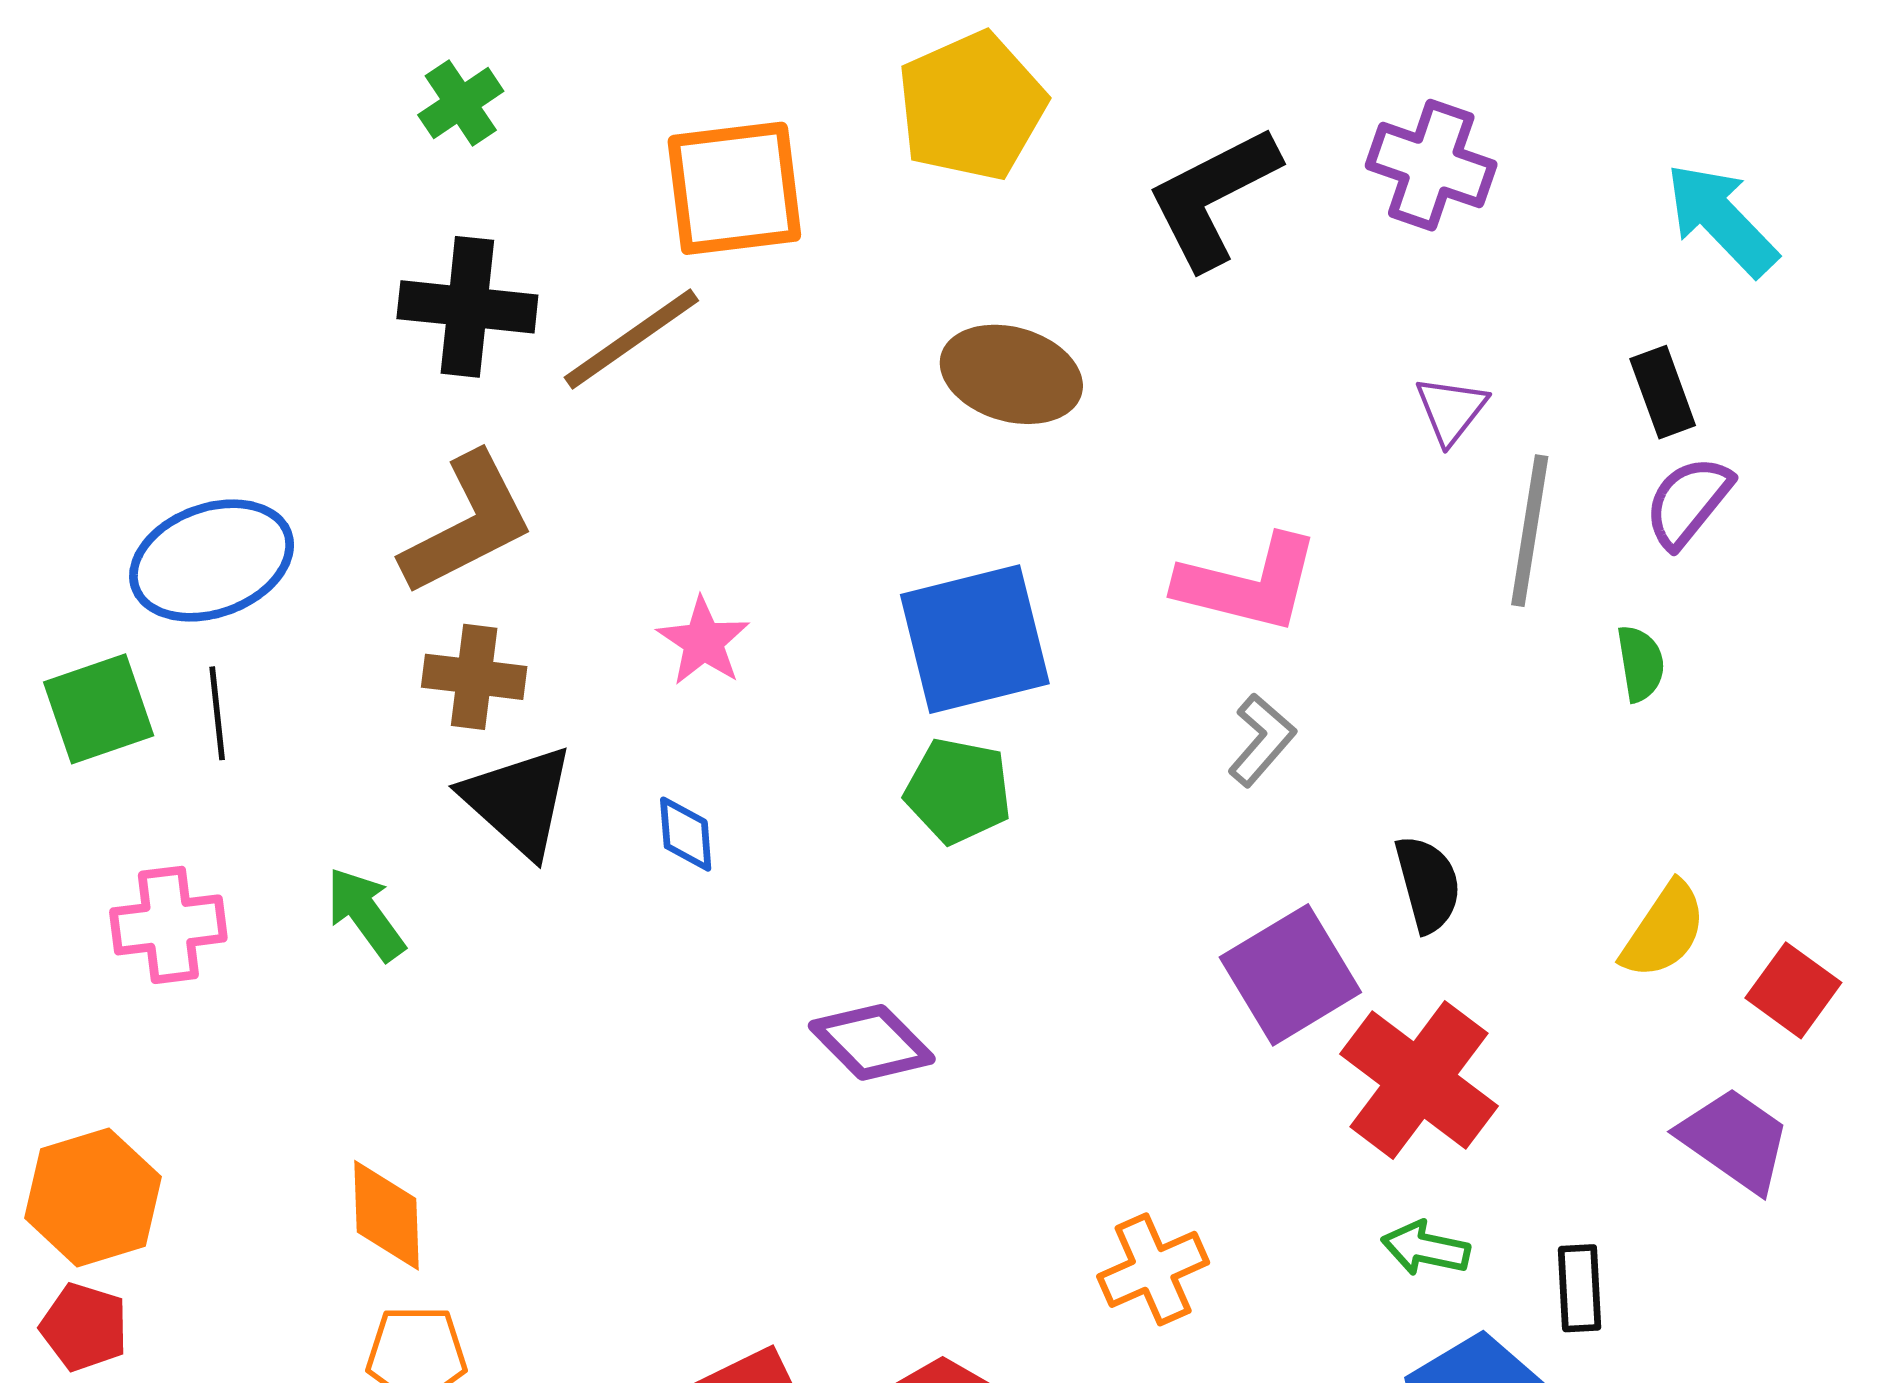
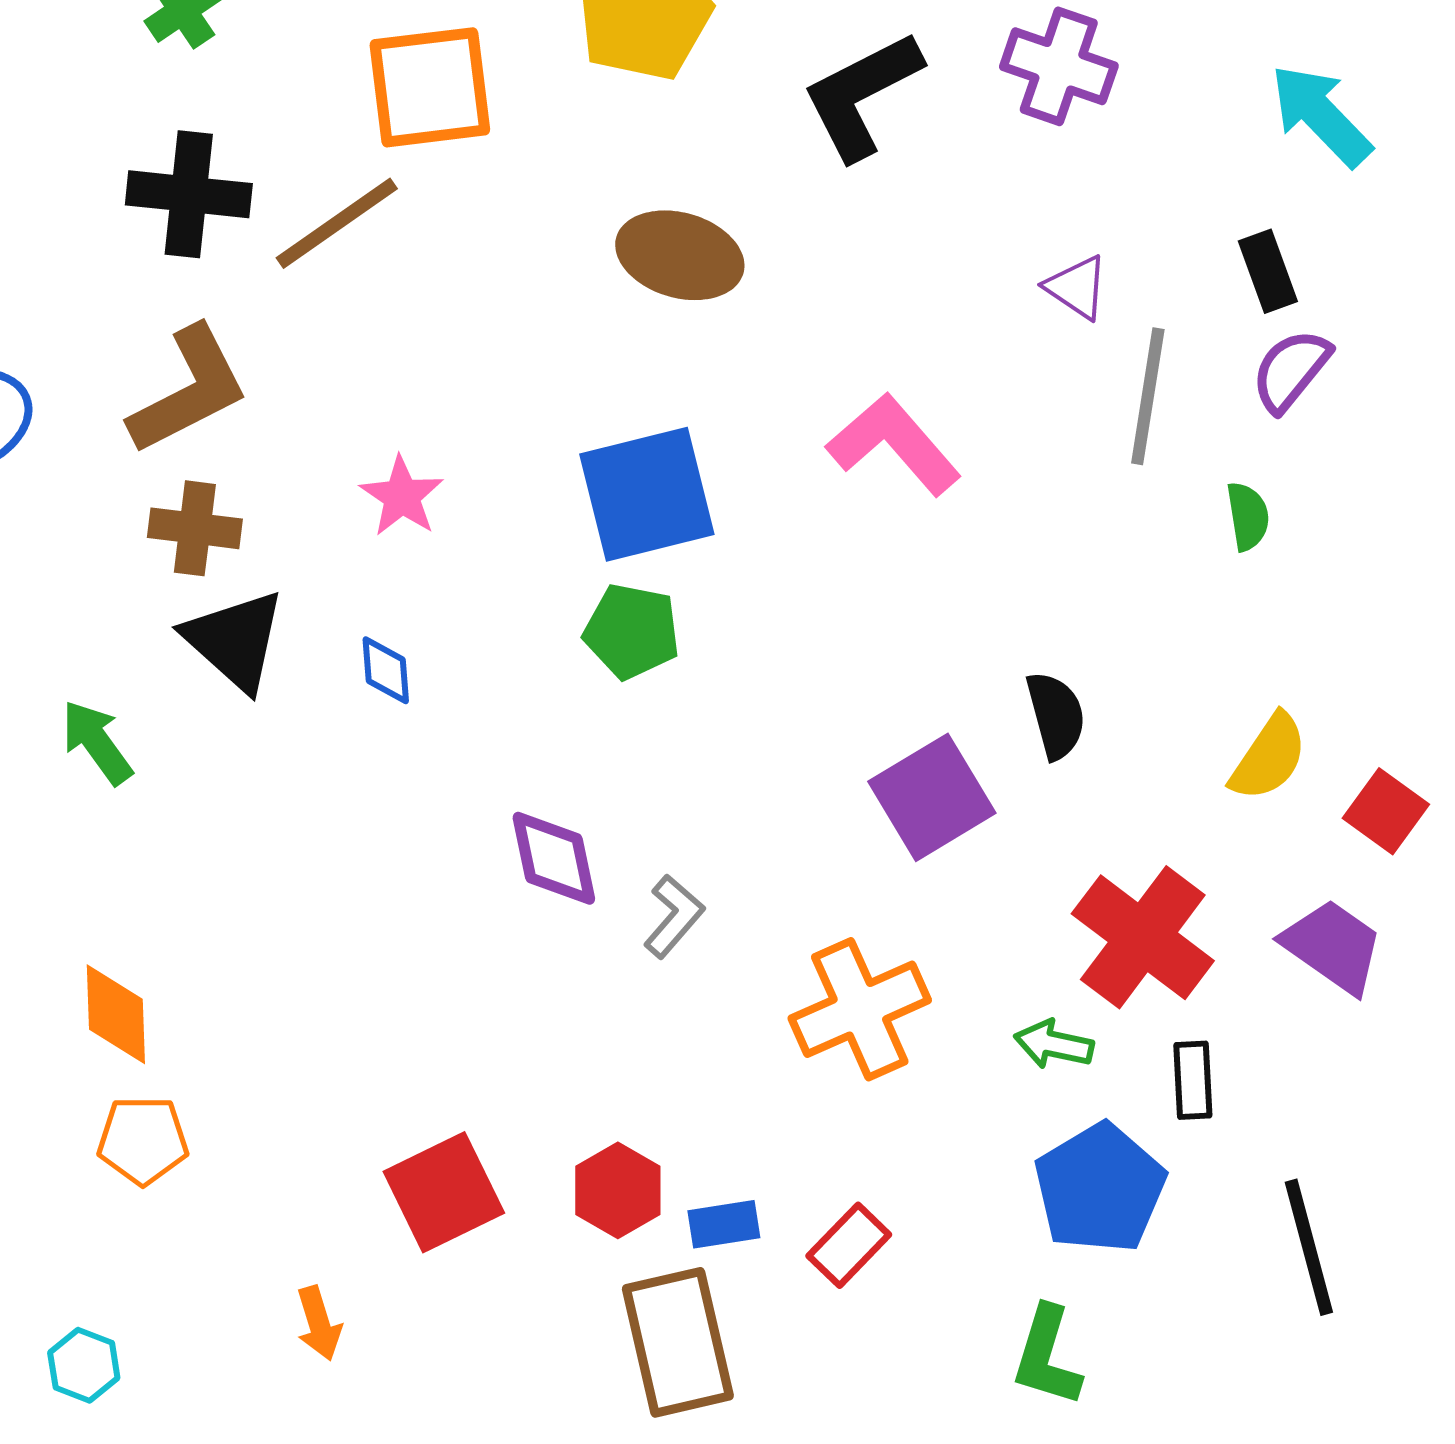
purple triangle: (1451, 410) -> (1077, 287), turned -34
pink L-shape: (1248, 584) -> (894, 444), turned -145
gray L-shape: (1262, 740) -> (674, 916), moved
purple diamond: (872, 1042) -> (554, 858), turned 33
red cross: (1419, 1080) -> (1143, 937), moved
orange cross: (1153, 1269) -> (860, 1009), moved, size x1.4

